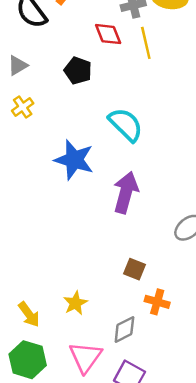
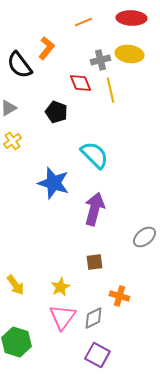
brown square: (135, 269) -> (94, 262), moved, turned -30
yellow star: (75, 303) -> (60, 287), moved
yellow arrow: (29, 314) -> (15, 285), moved
pink triangle: (85, 357) -> (62, 317), moved

